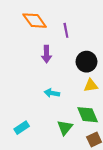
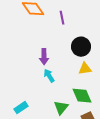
purple arrow: (46, 54) -> (44, 57), moved
cyan arrow: (52, 93) -> (49, 76), turned 48

